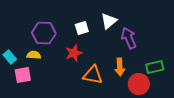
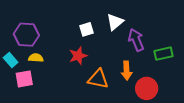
purple hexagon: (44, 33) -> (26, 35), moved
green rectangle: (155, 67) -> (163, 54), moved

